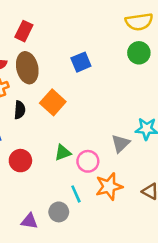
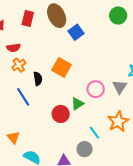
brown ellipse: (27, 68) -> (57, 16), moved
red circle: (20, 161) -> (61, 114), moved
pink circle: (88, 161) -> (96, 89), moved

